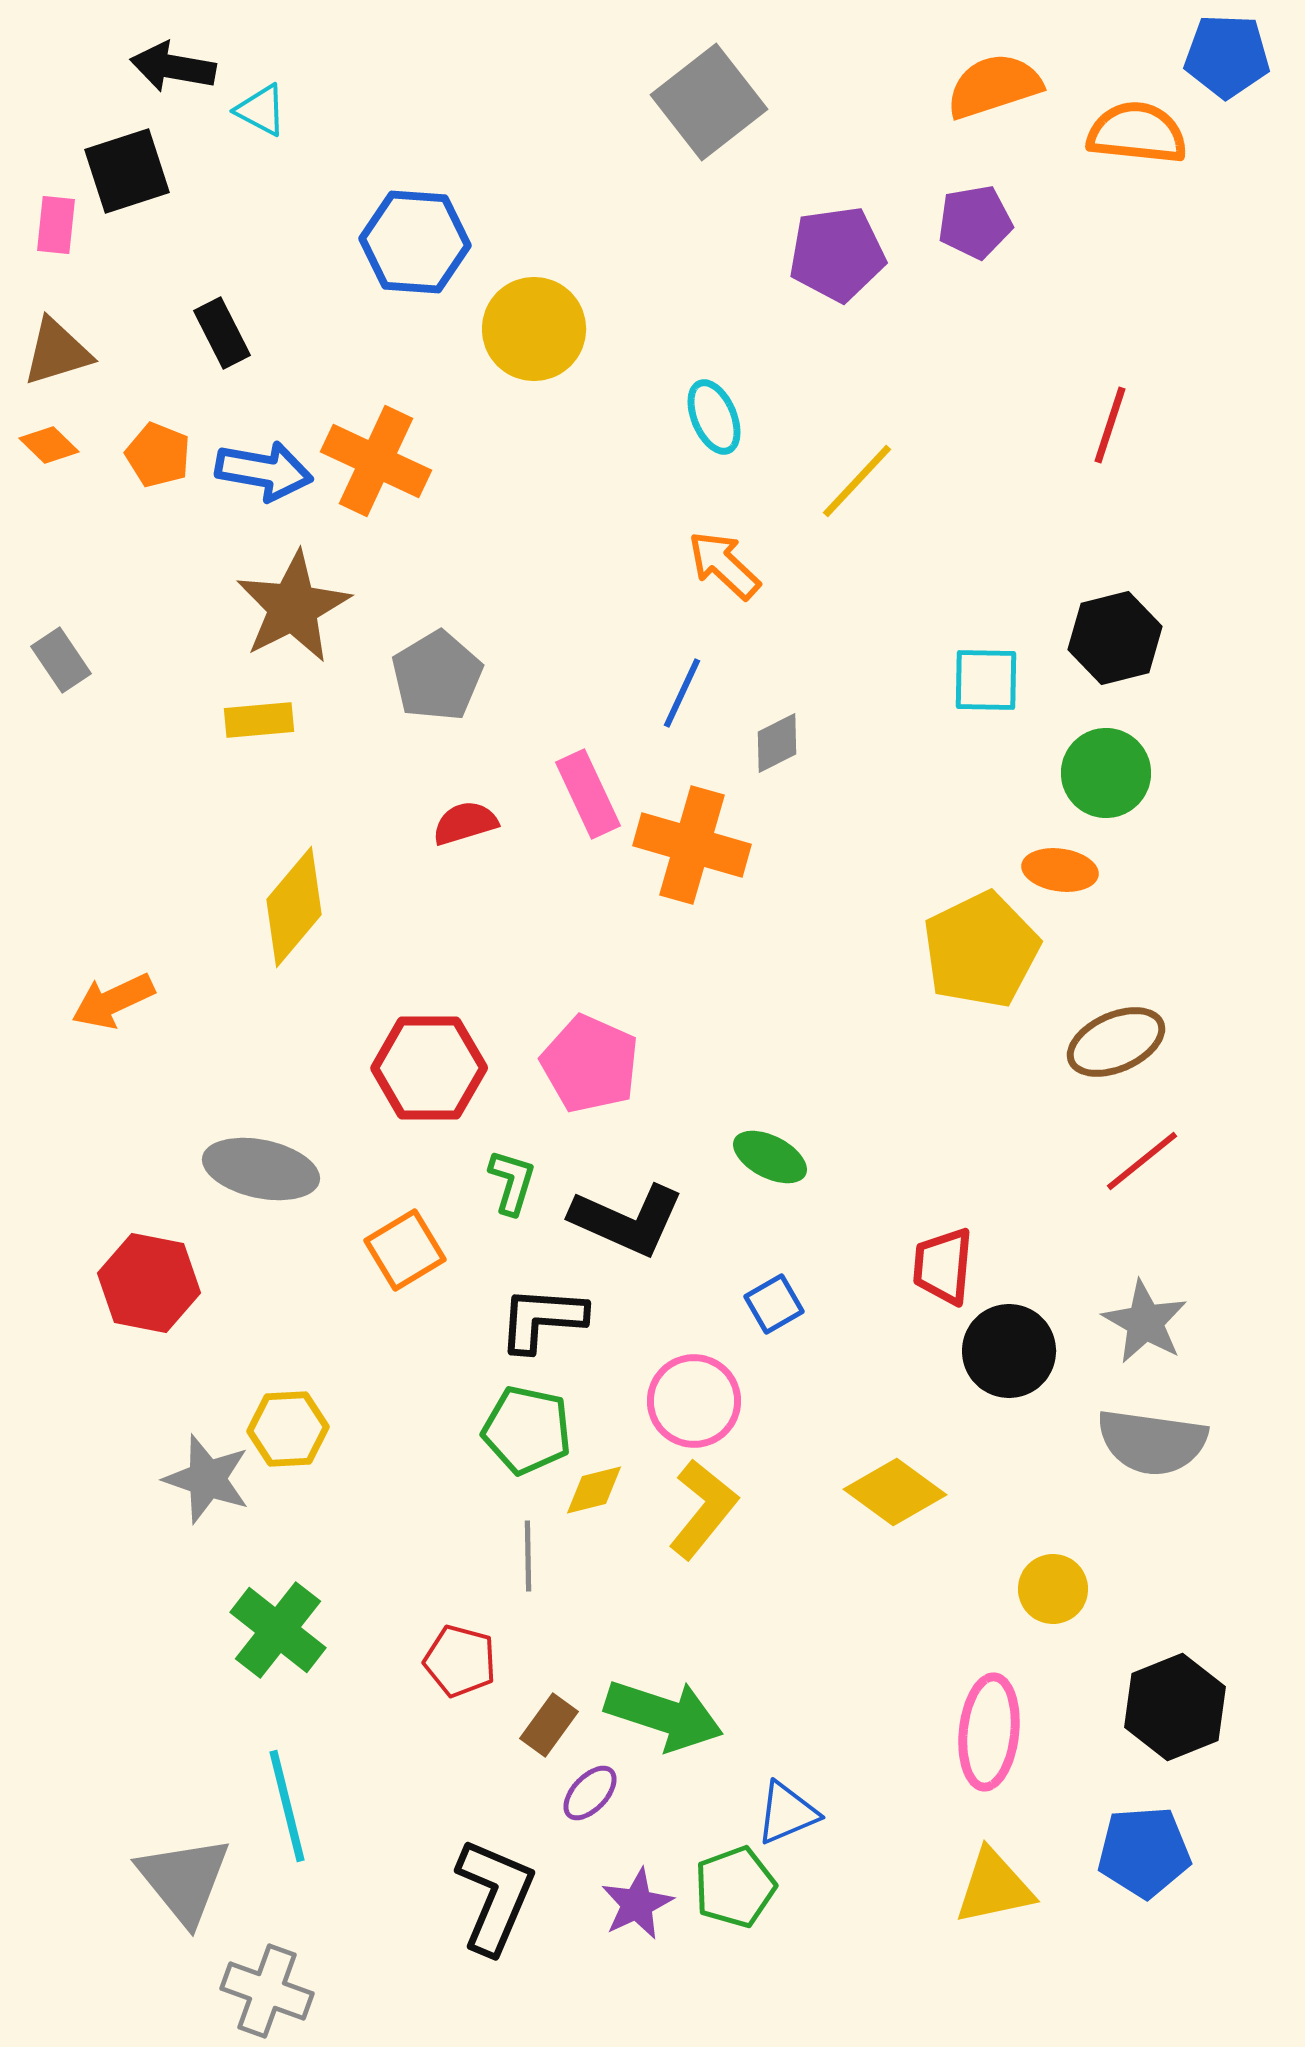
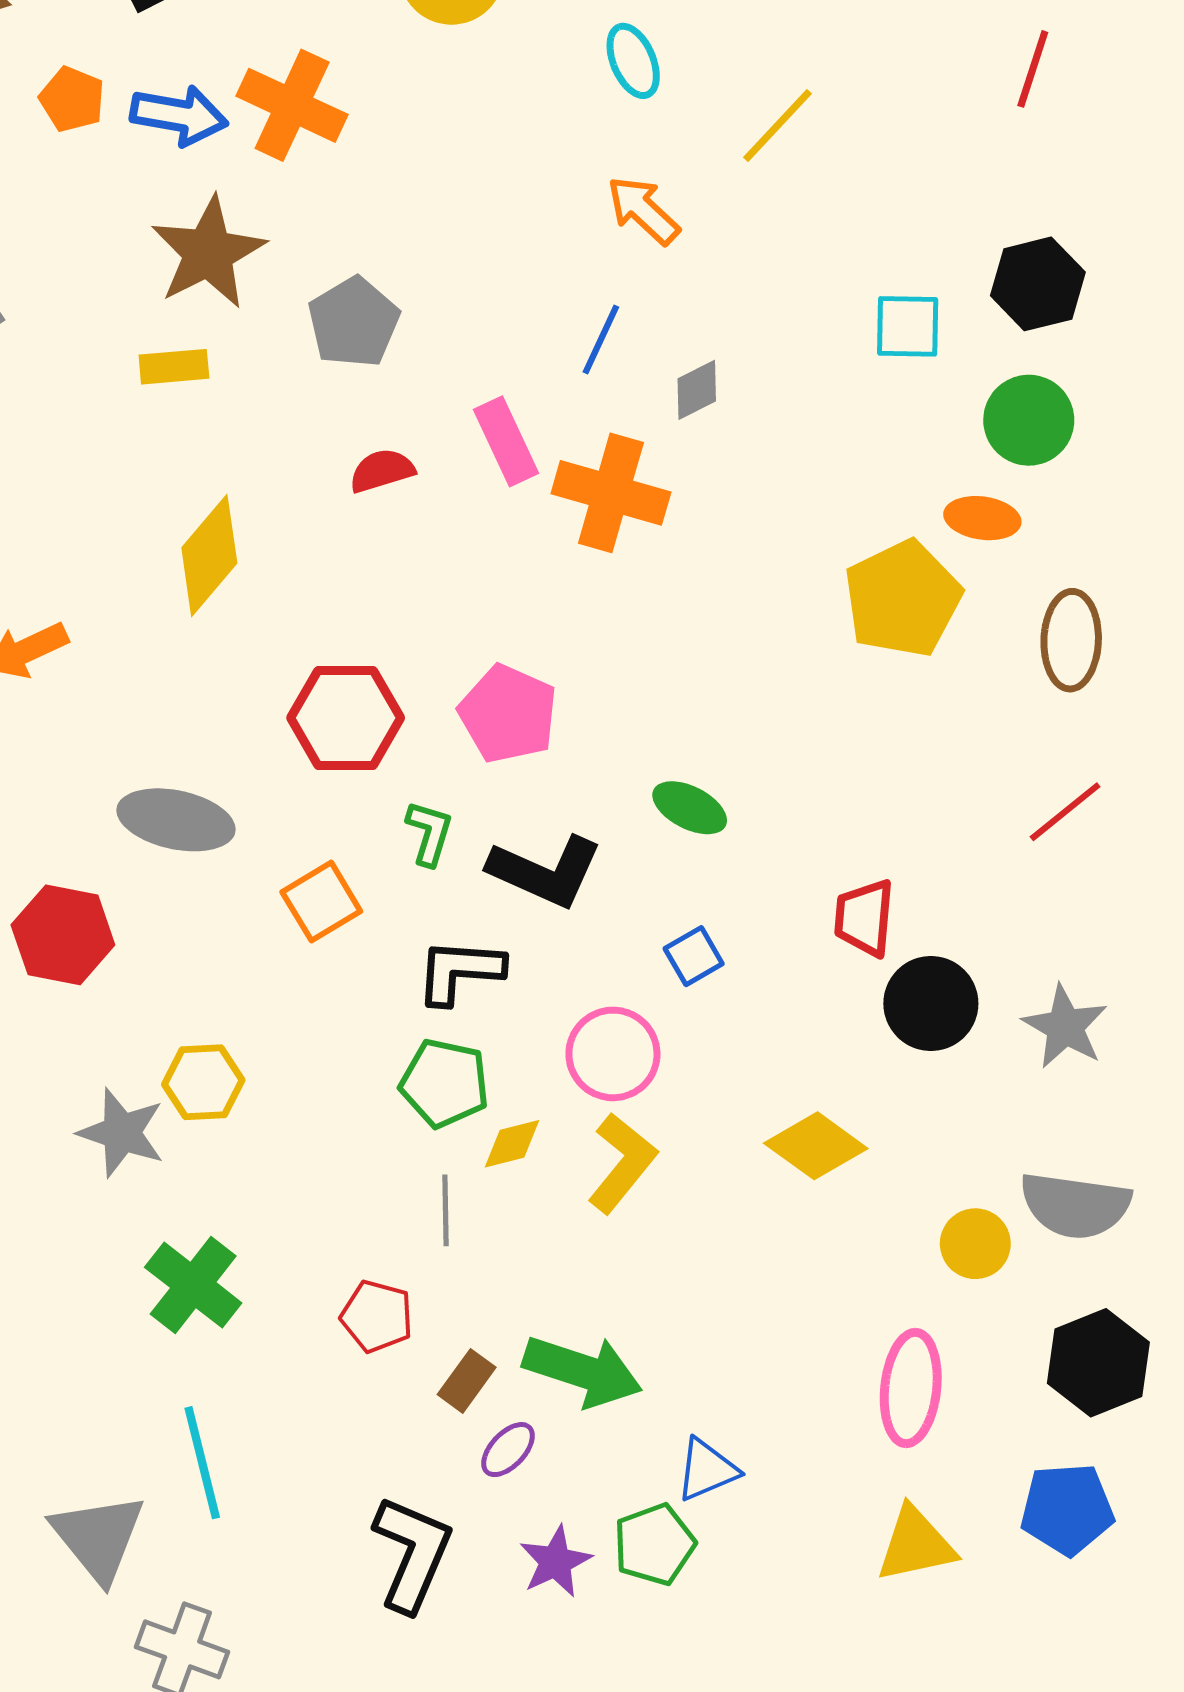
brown ellipse: (1116, 1042) -> (1071, 640), moved, turned -64
gray star: (1145, 1322) -> (1065, 1027), moved
gray semicircle: (1152, 1442) -> (1075, 1205), moved

